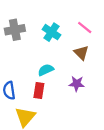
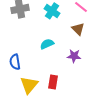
red rectangle: (39, 90) -> (53, 82), moved

